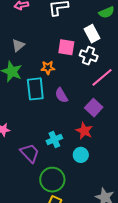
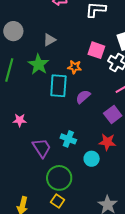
purple semicircle: (61, 95) -> (83, 97), turned 70
red star: (84, 131) -> (107, 142), moved, turned -30
cyan cross: (54, 139) -> (68, 139), turned 35

